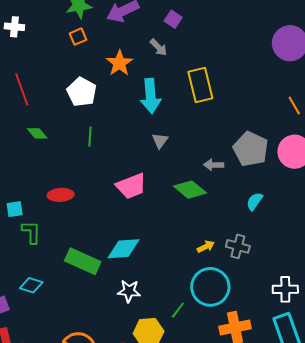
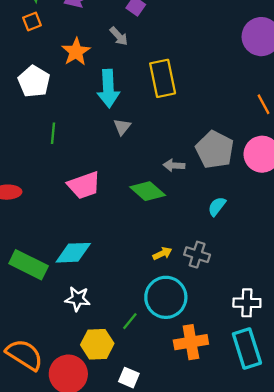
green line: (90, 136) -> (53, 133), moved
gray triangle: (160, 141) -> (122, 127), moved

